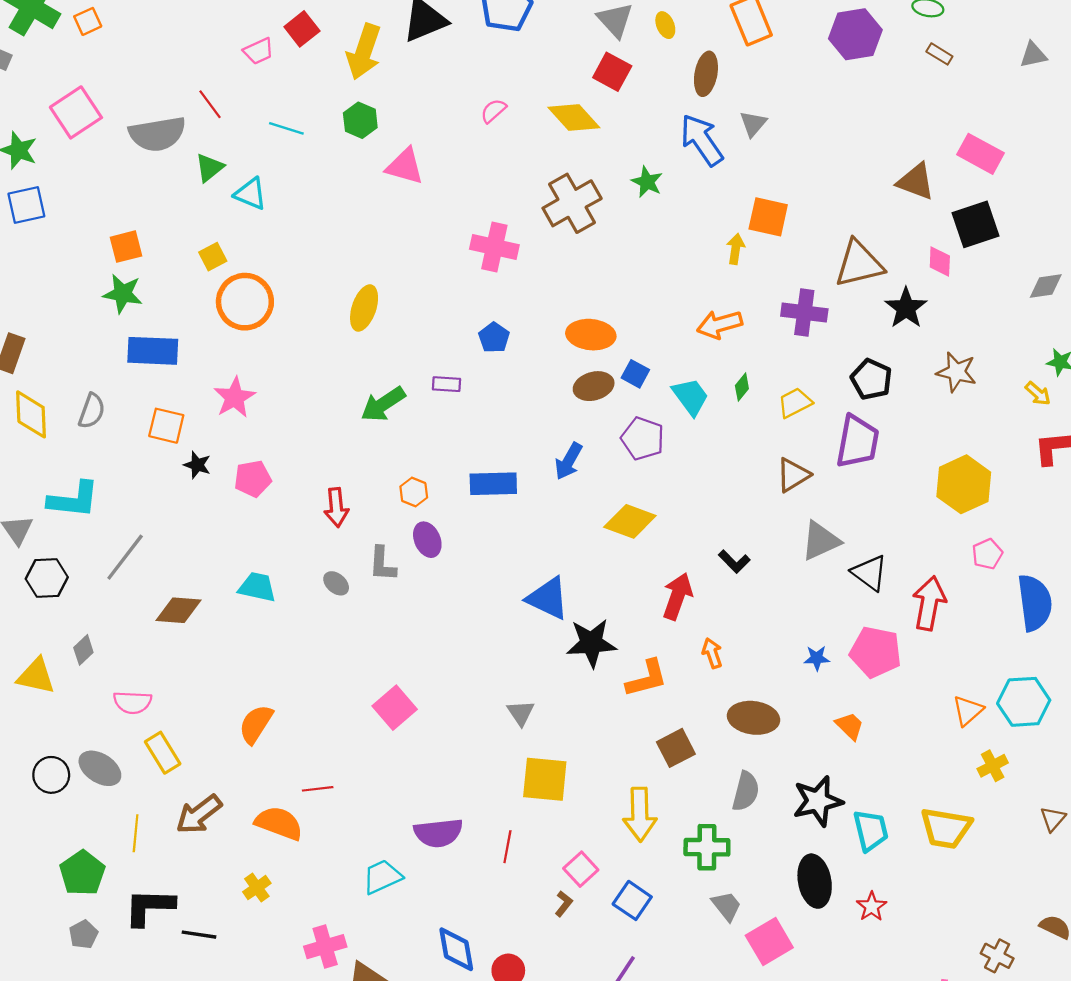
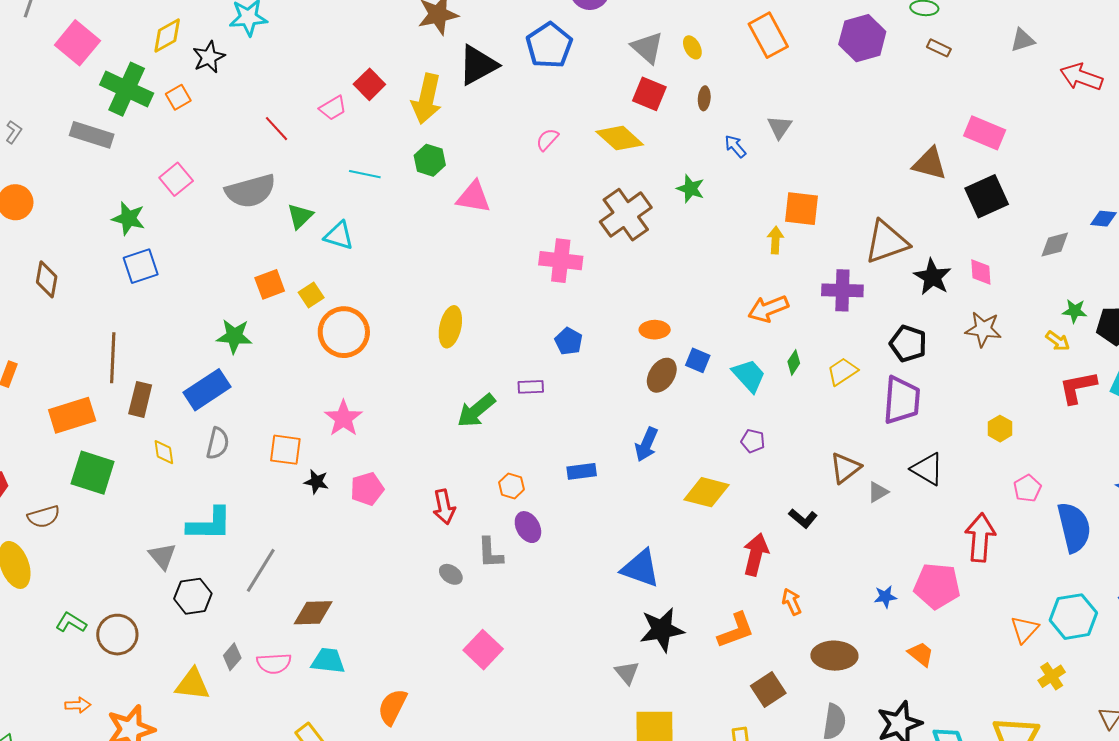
brown ellipse: (706, 74) -> (704, 98), moved, size x0.6
red line: (210, 104) -> (276, 129), moved
pink square: (76, 112) -> (176, 179), size x0.7
blue arrow: (702, 140) -> (735, 146), size x0.5
orange square: (126, 247) -> (270, 284), moved
pink diamond: (940, 261) -> (981, 272), moved
orange ellipse: (591, 335) -> (655, 330), size x0.7
blue rectangle: (153, 351) -> (207, 390), moved, turned -30
brown ellipse: (594, 386) -> (662, 375), turned -36
yellow diamond: (31, 414) -> (164, 452), size x0.6
purple pentagon: (643, 438) -> (753, 441), moved, size x0.6
brown triangle: (793, 475) -> (845, 468), moved
blue rectangle: (493, 484) -> (582, 471), size x0.7
yellow hexagon: (964, 484) -> (1000, 429), size x0.5
gray triangle: (821, 541) -> (878, 492), size x0.6
black triangle: (870, 573) -> (927, 469), moved
cyan trapezoid: (257, 587) -> (328, 661), moved
black star: (591, 643) -> (662, 630), moved
pink semicircle: (133, 702) -> (274, 663), moved
pink square: (395, 708) -> (483, 650), moved

